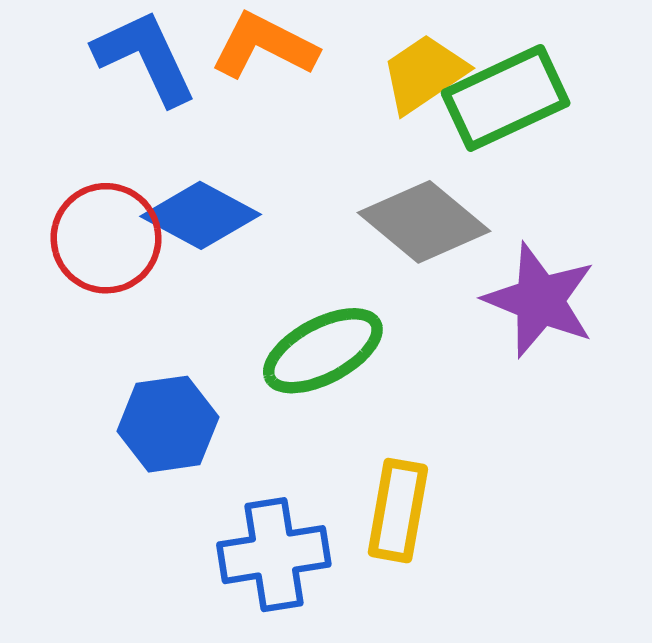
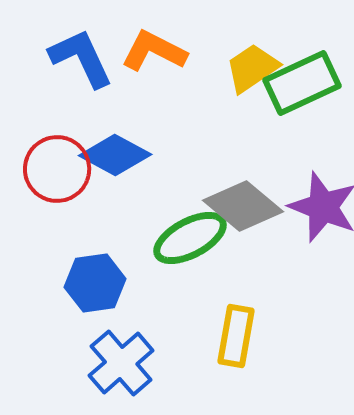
gray diamond: (424, 222) -> (243, 206), moved
blue cross: (274, 555) -> (121, 363), moved, turned -32

